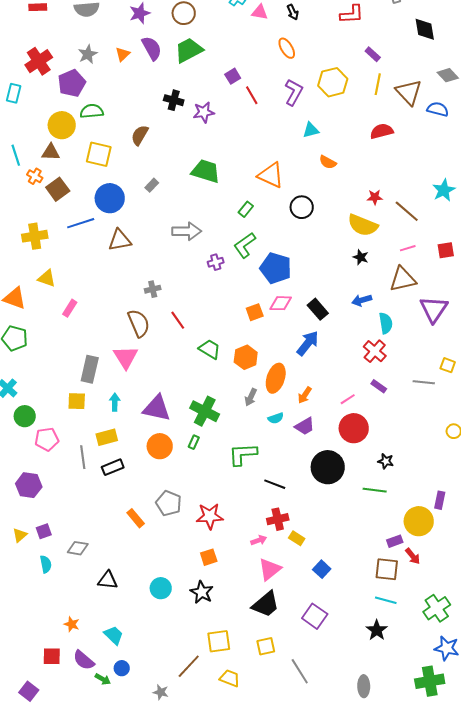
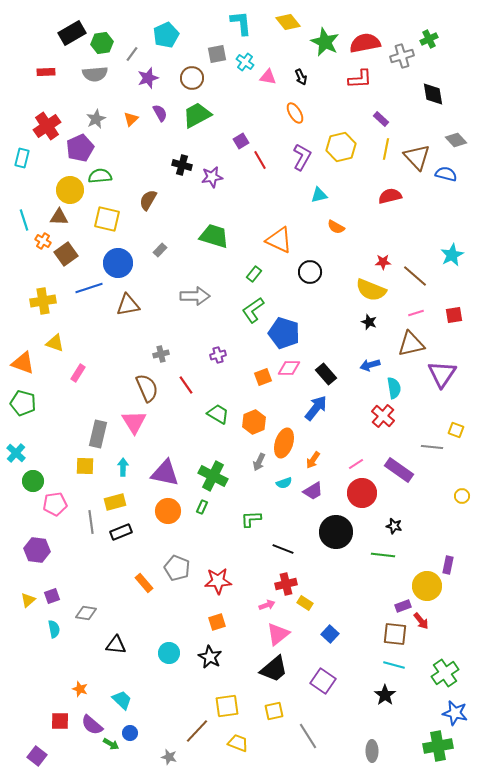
purple semicircle: (152, 48) -> (160, 113), size x0.7
purple cross: (216, 262) -> (218, 355), moved
purple rectangle: (379, 386) -> (399, 470), moved, size x1.8
green L-shape: (243, 454) -> (251, 519), size x0.7

